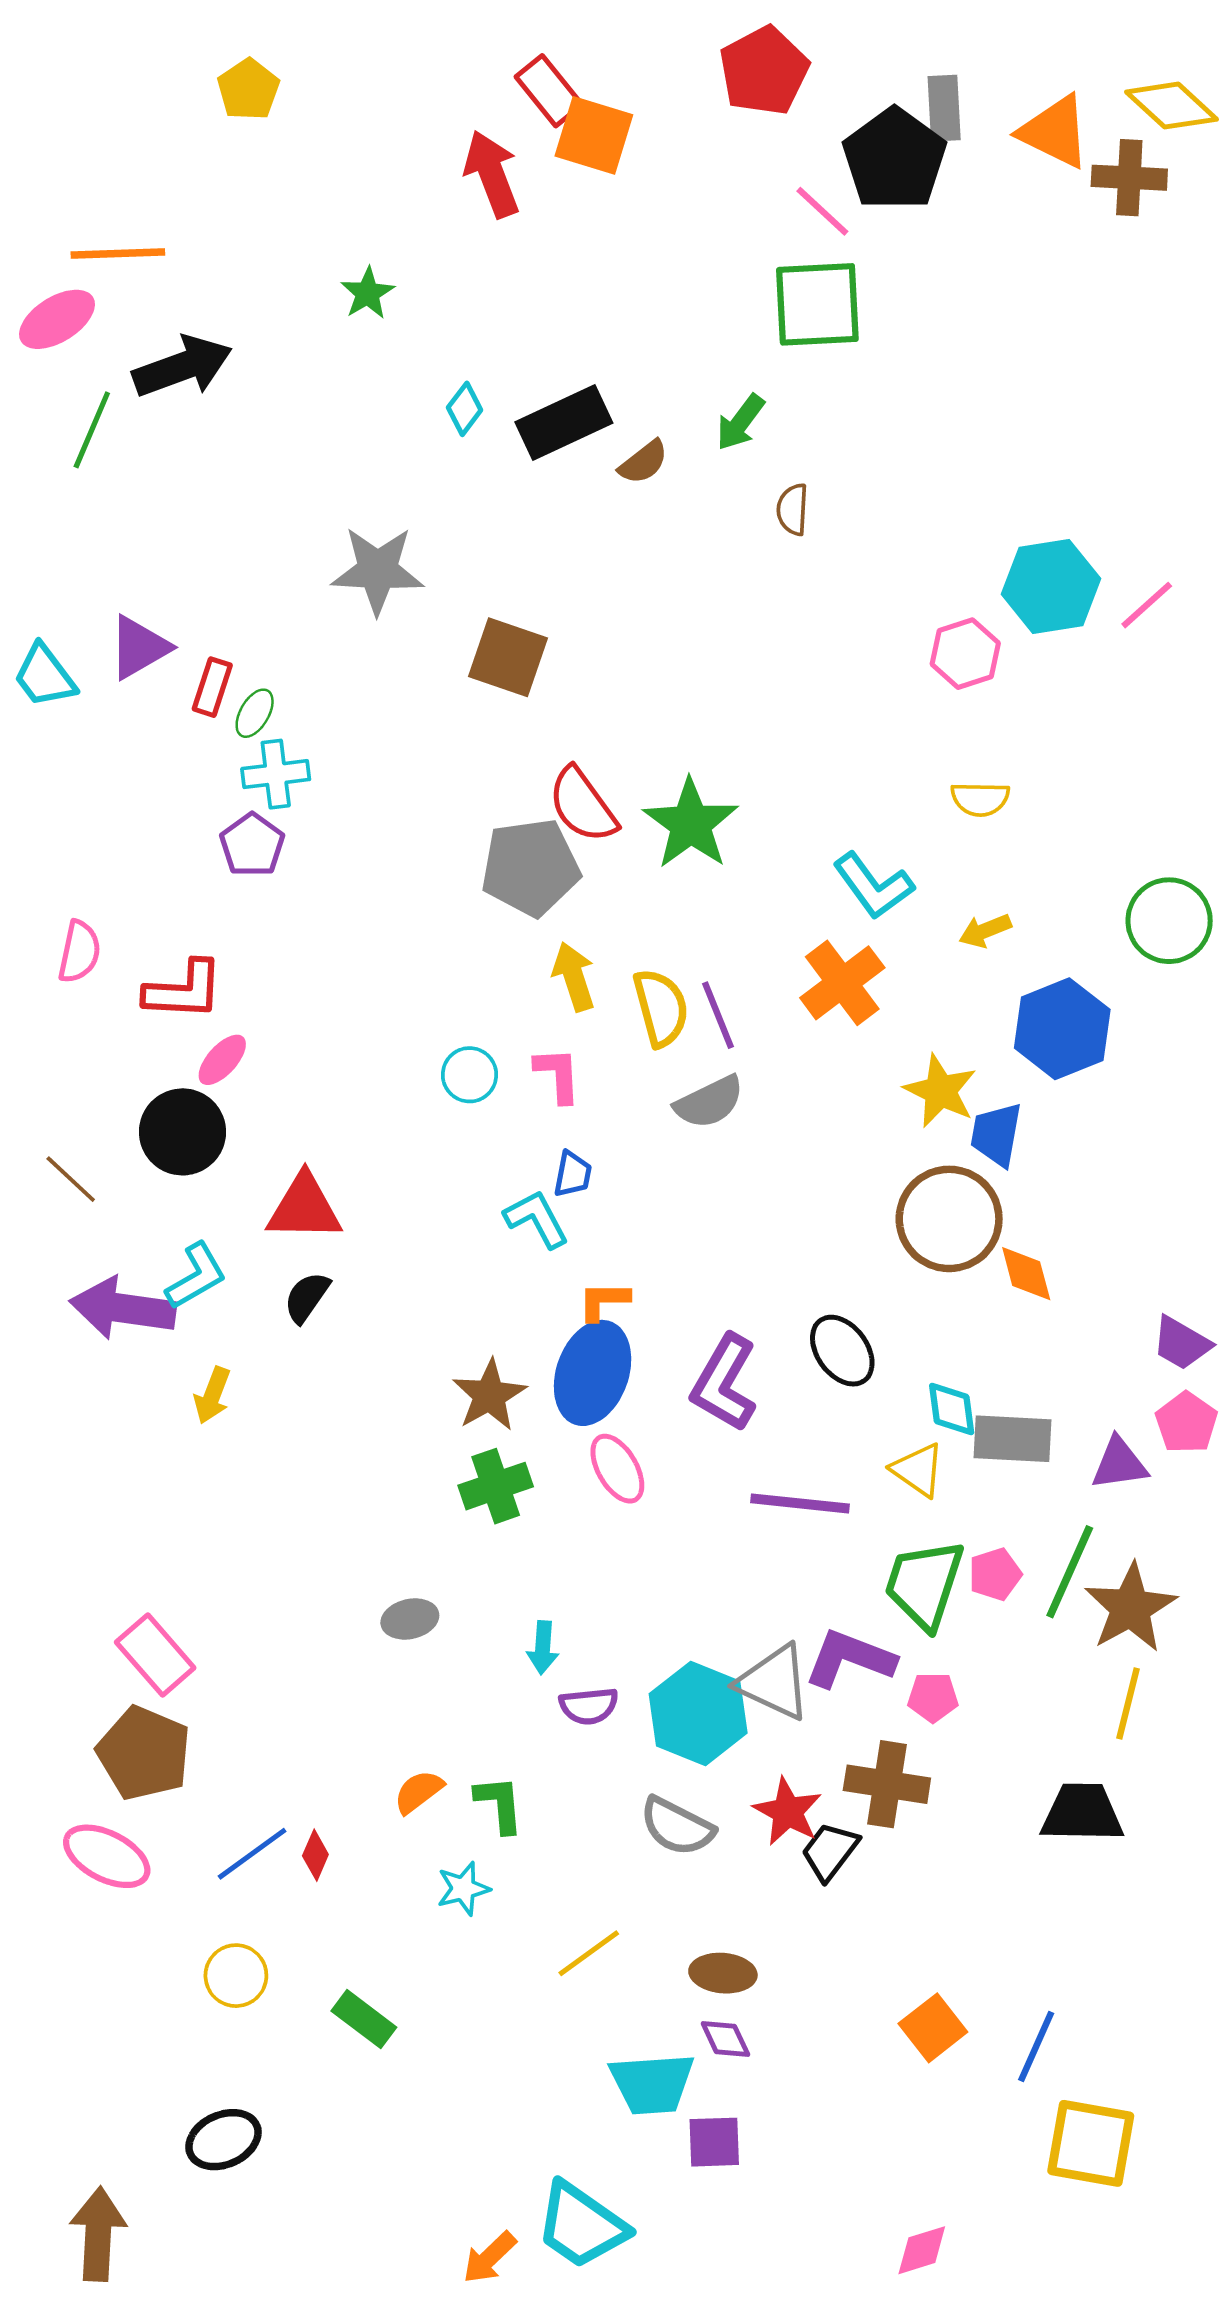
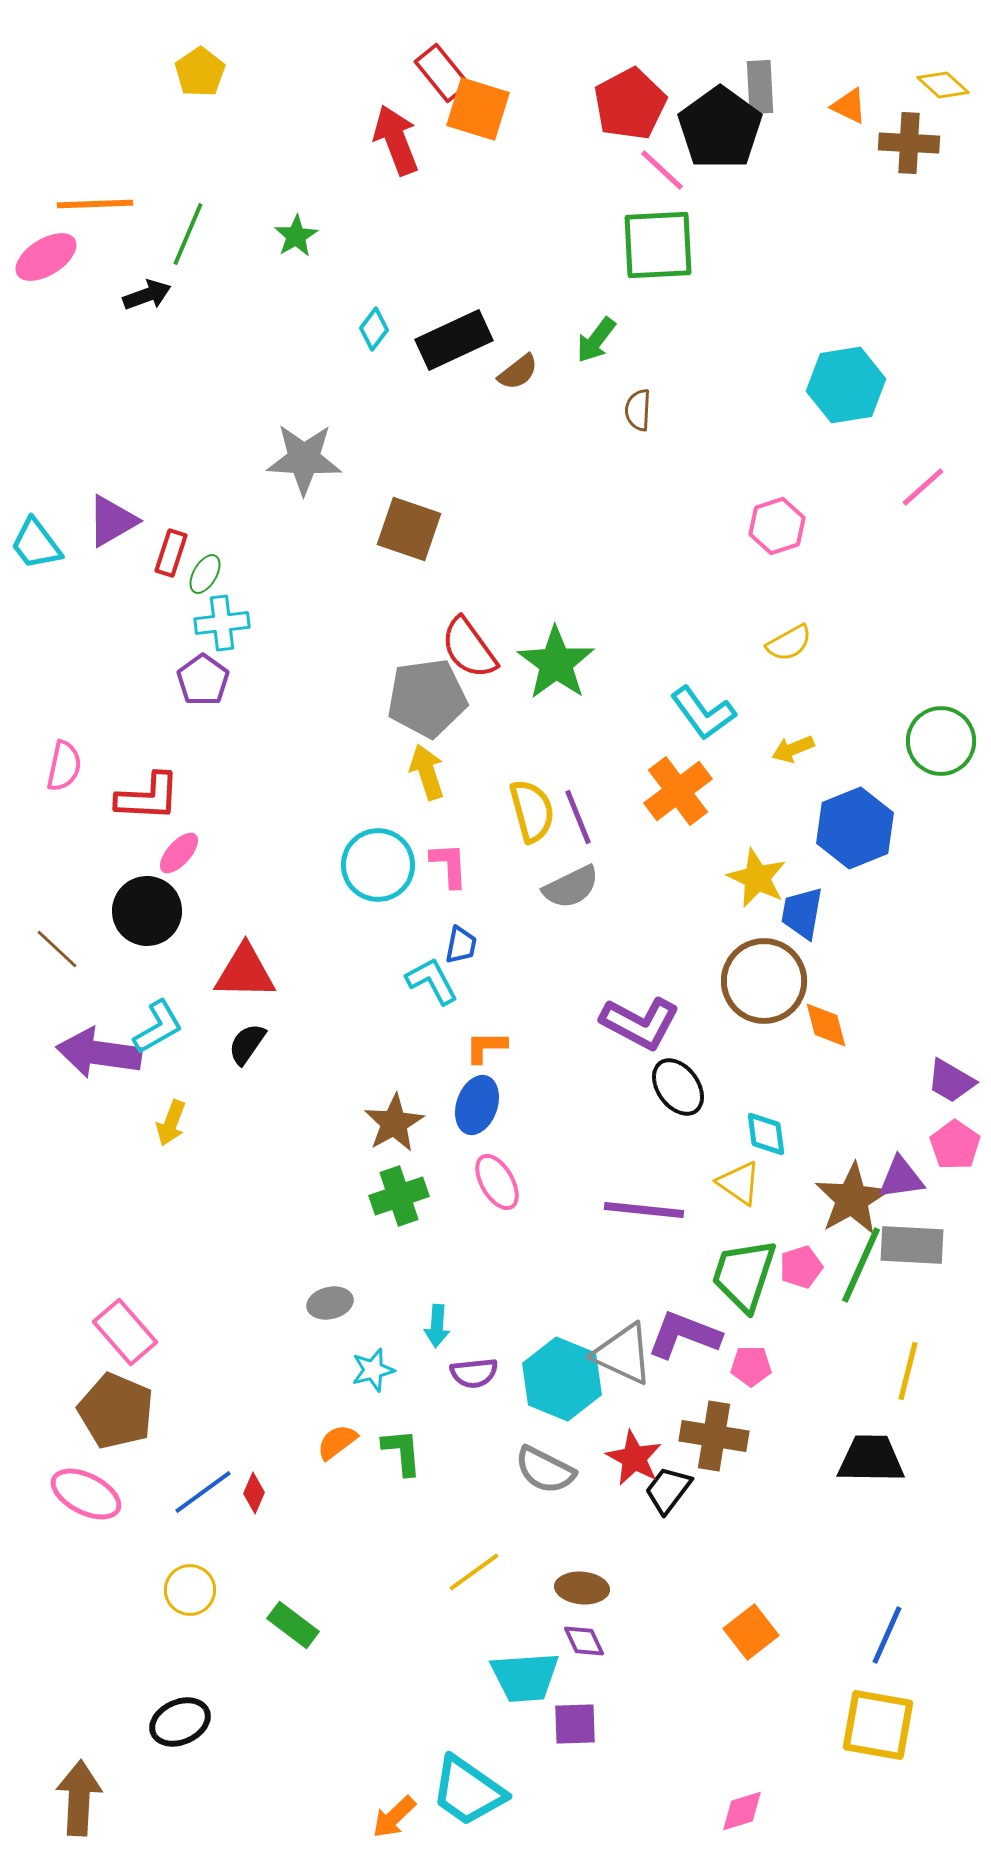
red pentagon: (764, 71) -> (630, 104), moved
yellow diamond: (1172, 106) -> (943, 85), size x0.7
orange triangle: (1055, 132) -> (849, 106), size x0.6
black arrow: (182, 367) -> (147, 295), size x0.6
green line: (92, 430) -> (188, 234), moved
cyan hexagon: (1051, 586) -> (846, 385), moved
yellow semicircle: (980, 799) -> (789, 643), turned -30
yellow arrow: (574, 977) -> (427, 772), moved
cyan circle: (470, 1075) -> (378, 865), size x1.6
blue ellipse: (593, 1373) -> (477, 1105), size x0.7
purple L-shape: (724, 1383) -> (640, 1023), moved, turned -92
gray rectangle: (1012, 1439) -> (912, 1245), moved
brown star: (1131, 1608) -> (852, 1199), moved
cyan star: (463, 1889) -> (373, 1370), moved
blue line: (1036, 2046) -> (887, 1635), moved

